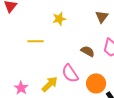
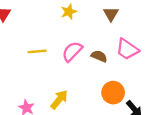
yellow star: (59, 19) -> (69, 12), moved
pink semicircle: (70, 73) -> (72, 52), moved, turned 84

